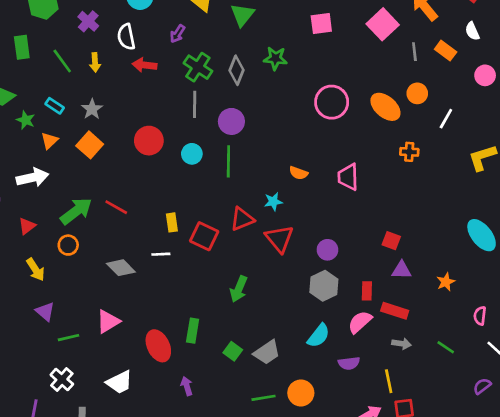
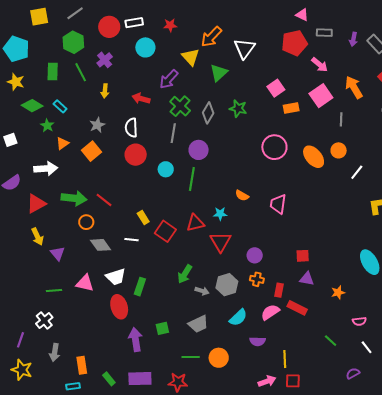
pink square: (321, 24) -> (276, 88), turned -36
purple arrow: (177, 34) -> (169, 79), size x1.5
white semicircle: (126, 37) -> (131, 128), moved
orange rectangle: (446, 51) -> (291, 108), moved, turned -56
green line: (62, 61) -> (81, 72), moved
cyan rectangle: (55, 106) -> (60, 106), moved
orange cross: (409, 152) -> (257, 279), moved
green arrow: (76, 211) -> (74, 198), turned 35
yellow rectangle: (172, 222) -> (143, 218), turned -32
red triangle: (27, 226) -> (36, 204), size x1.5
red square: (391, 241) -> (303, 256), turned -32
orange circle: (68, 245) -> (86, 222), moved
gray hexagon: (324, 286) -> (227, 285), moved
purple triangle: (45, 311) -> (58, 253), moved
pink semicircle: (480, 316) -> (359, 321), turned -112
pink triangle: (108, 321) -> (85, 283), turned 36
green rectangle: (193, 331) -> (140, 287), moved
gray arrow: (402, 344) -> (202, 291), moved
green square: (233, 351) -> (162, 328), moved, turned 32
white trapezoid: (119, 382) -> (116, 277), moved
purple arrow: (187, 386) -> (135, 340), size x1.6

